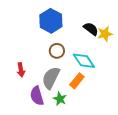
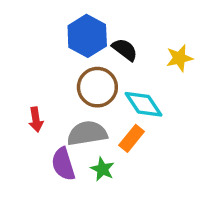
black semicircle: (91, 29) -> (125, 50), moved
brown circle: (57, 51) -> (97, 87), size x1.5
gray semicircle: (51, 78) -> (87, 133), turned 55

